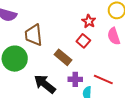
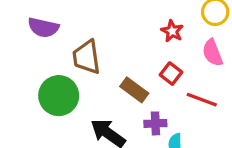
red square: (83, 41) -> (171, 74), moved
red line: (103, 80) -> (202, 100), moved

